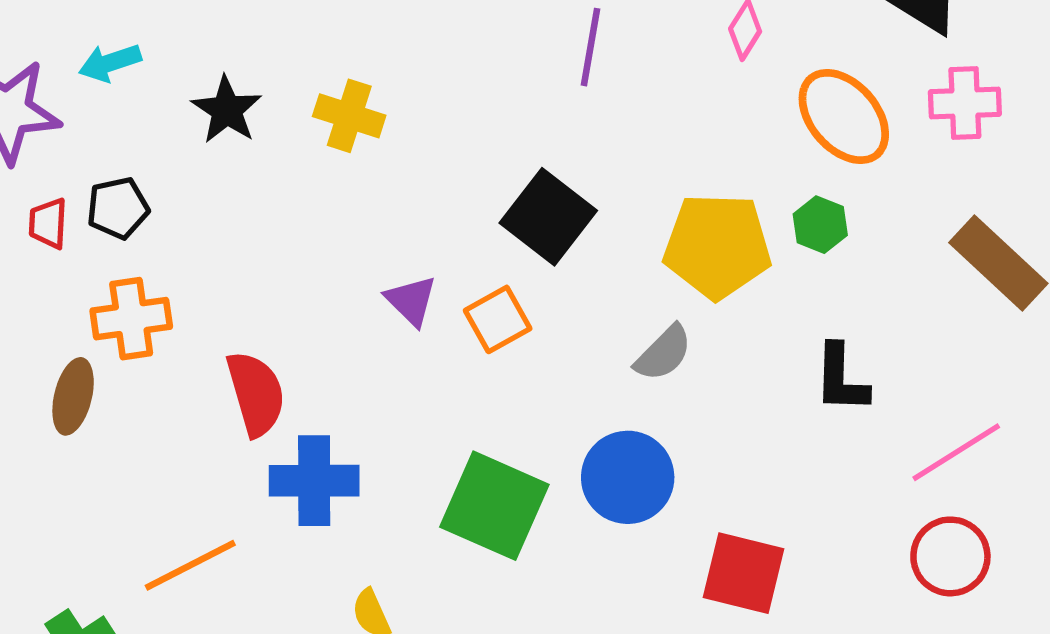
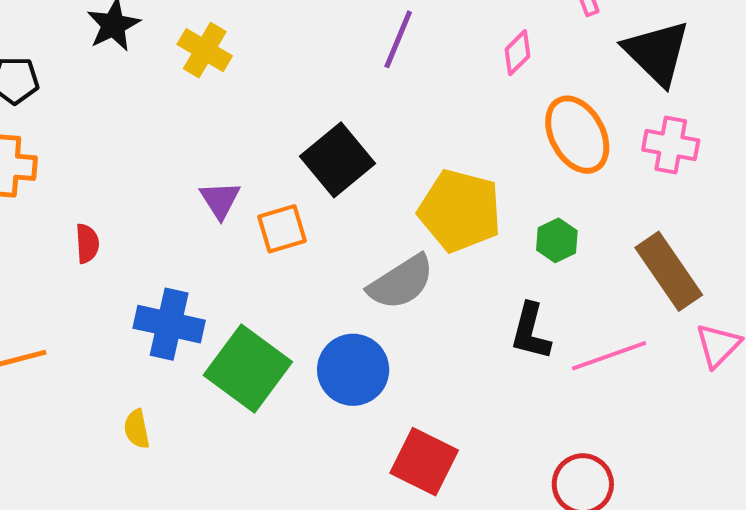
green hexagon: (820, 225) -> (557, 240), moved
gray semicircle: (663, 353) -> (401, 282), size x1.4
red semicircle: (256, 394) -> (87, 244), size x0.6
pink line: (956, 452) -> (609, 356), moved
blue cross: (314, 481) -> (169, 324), moved

